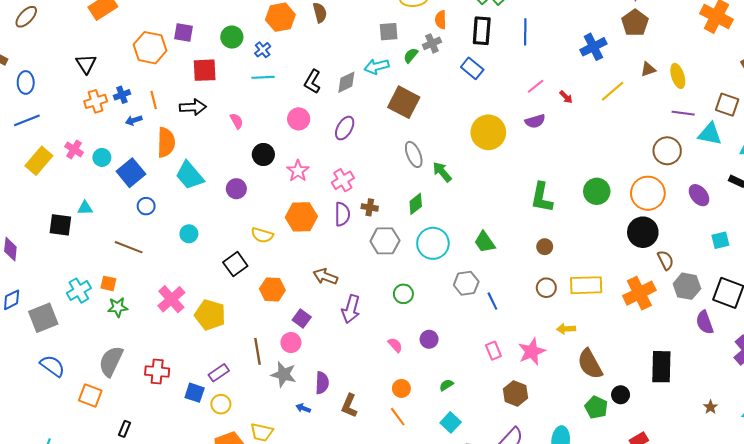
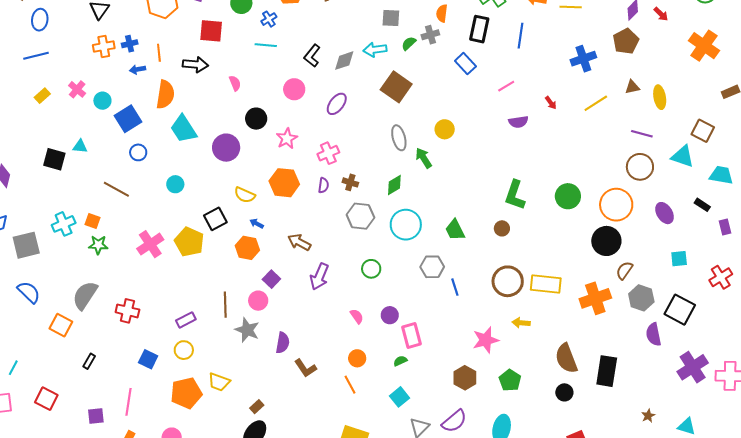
pink line: (536, 86) -> (506, 86), moved
purple line: (683, 113) -> (642, 134), moved
yellow circle: (488, 132) -> (445, 129), moved, size x0.6
yellow rectangle: (39, 161) -> (42, 96), size x0.6
purple circle: (236, 189) -> (226, 148), size x1.4
purple semicircle: (342, 214) -> (323, 185), size x0.7
brown circle: (545, 247) -> (502, 228), moved
brown semicircle: (666, 260) -> (624, 270), turned -126
brown circle: (546, 288) -> (508, 281), size x1.6
yellow pentagon: (210, 315) -> (189, 242), moved
pink rectangle: (493, 351) -> (411, 335), moved, size x1.4
brown semicircle: (590, 364) -> (566, 358), moved
blue square: (195, 393) -> (148, 359), moved
brown L-shape: (349, 406) -> (305, 368), turned -65
green pentagon: (596, 407) -> (510, 380), moved
blue arrow: (303, 408) -> (257, 224), moved

